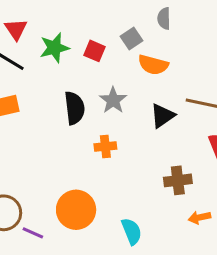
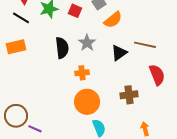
orange semicircle: (153, 65) -> (113, 20), turned -54
orange circle: (76, 210) -> (87, 102), moved
orange arrow: (199, 217) -> (145, 129), moved, turned 88

